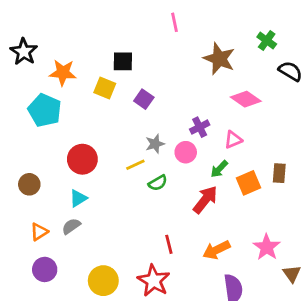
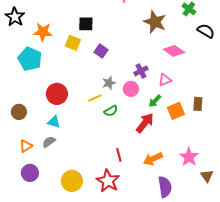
cyan triangle: (78, 198) -> (54, 122), turned 48

